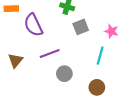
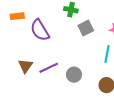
purple line: (50, 54) -> (49, 68), moved

